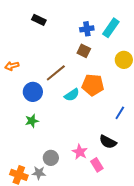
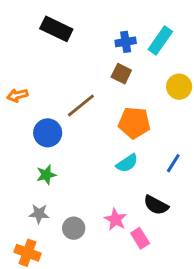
black rectangle: (39, 20) -> (56, 29), size x1.5
cyan semicircle: (72, 95) -> (127, 163), moved
gray star: (39, 173) -> (39, 214), moved

